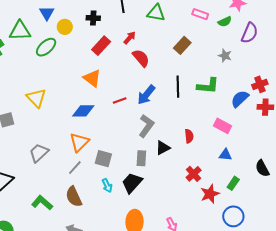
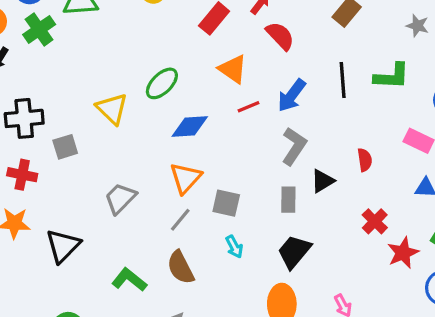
green ellipse: (46, 47) -> (162, 83), moved
orange triangle: (92, 78) -> (233, 69), moved
black trapezoid: (132, 183) -> (294, 252), moved

